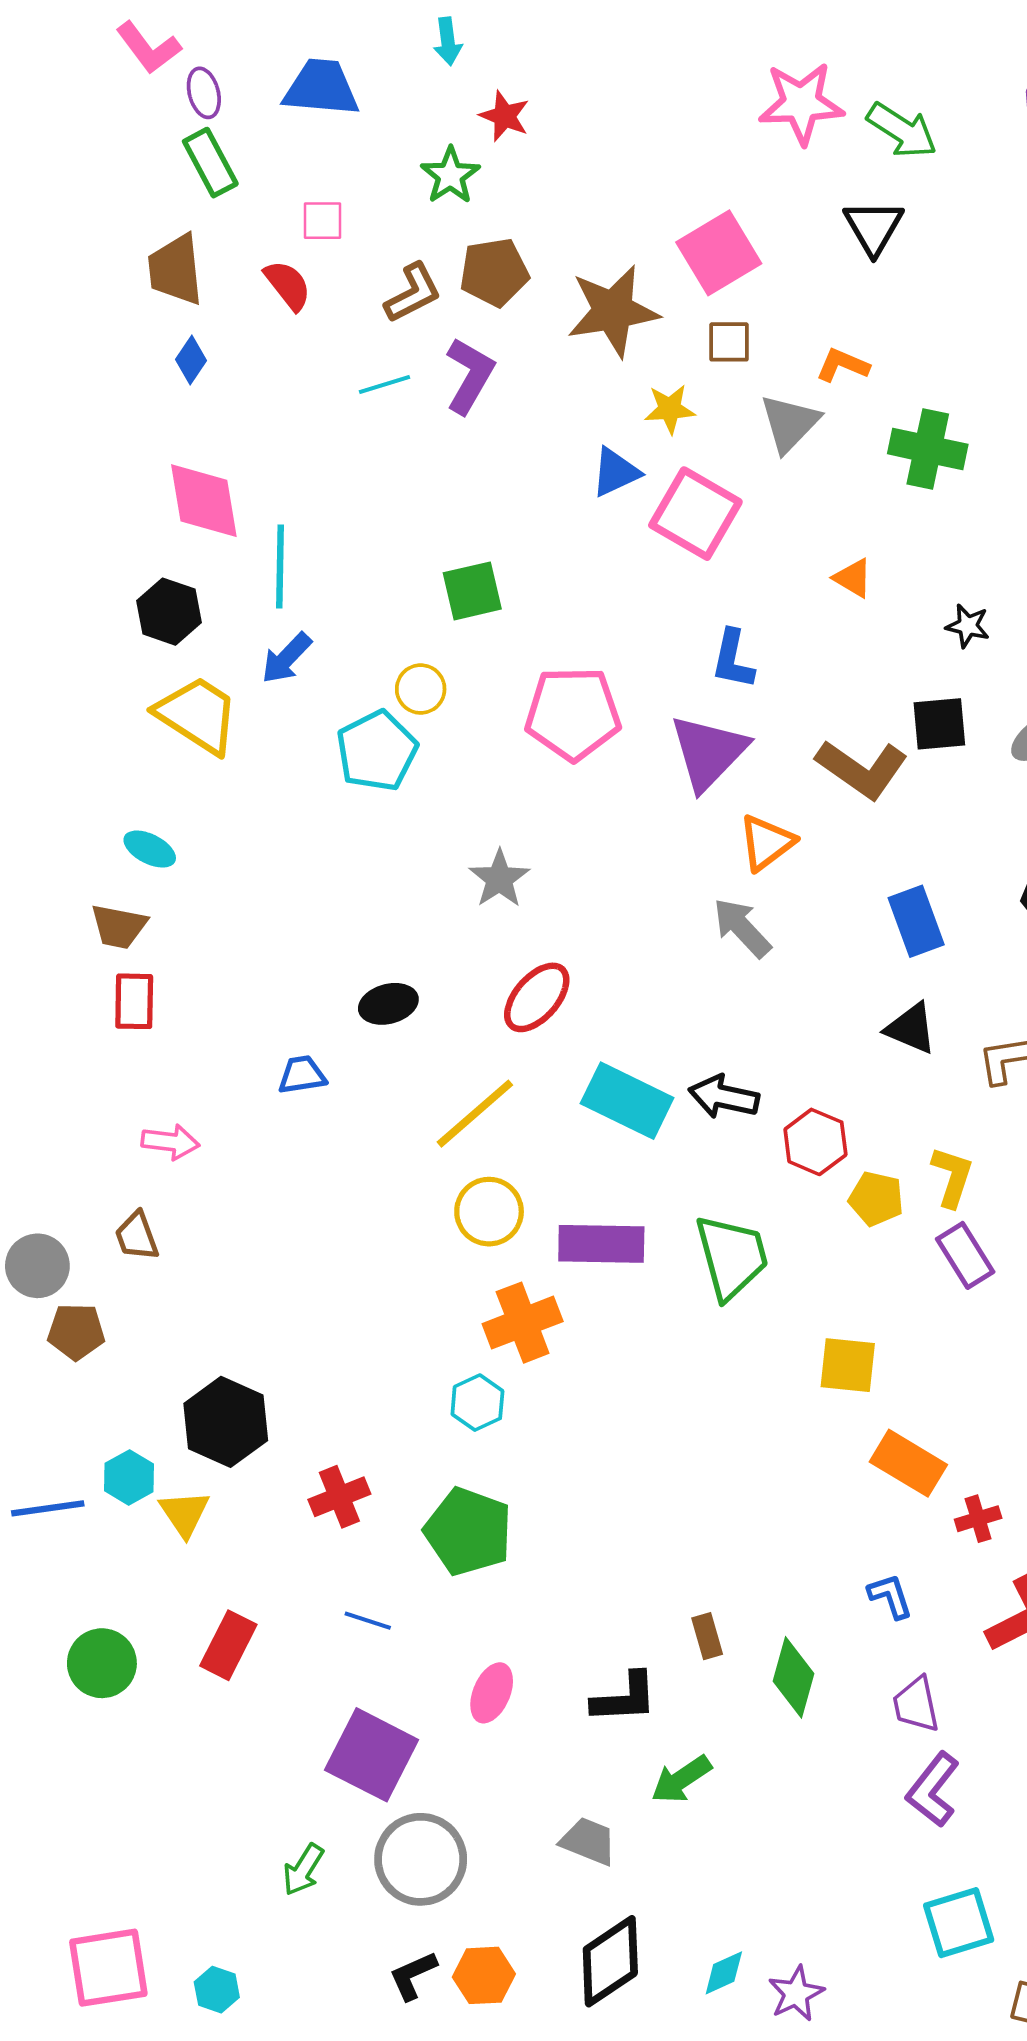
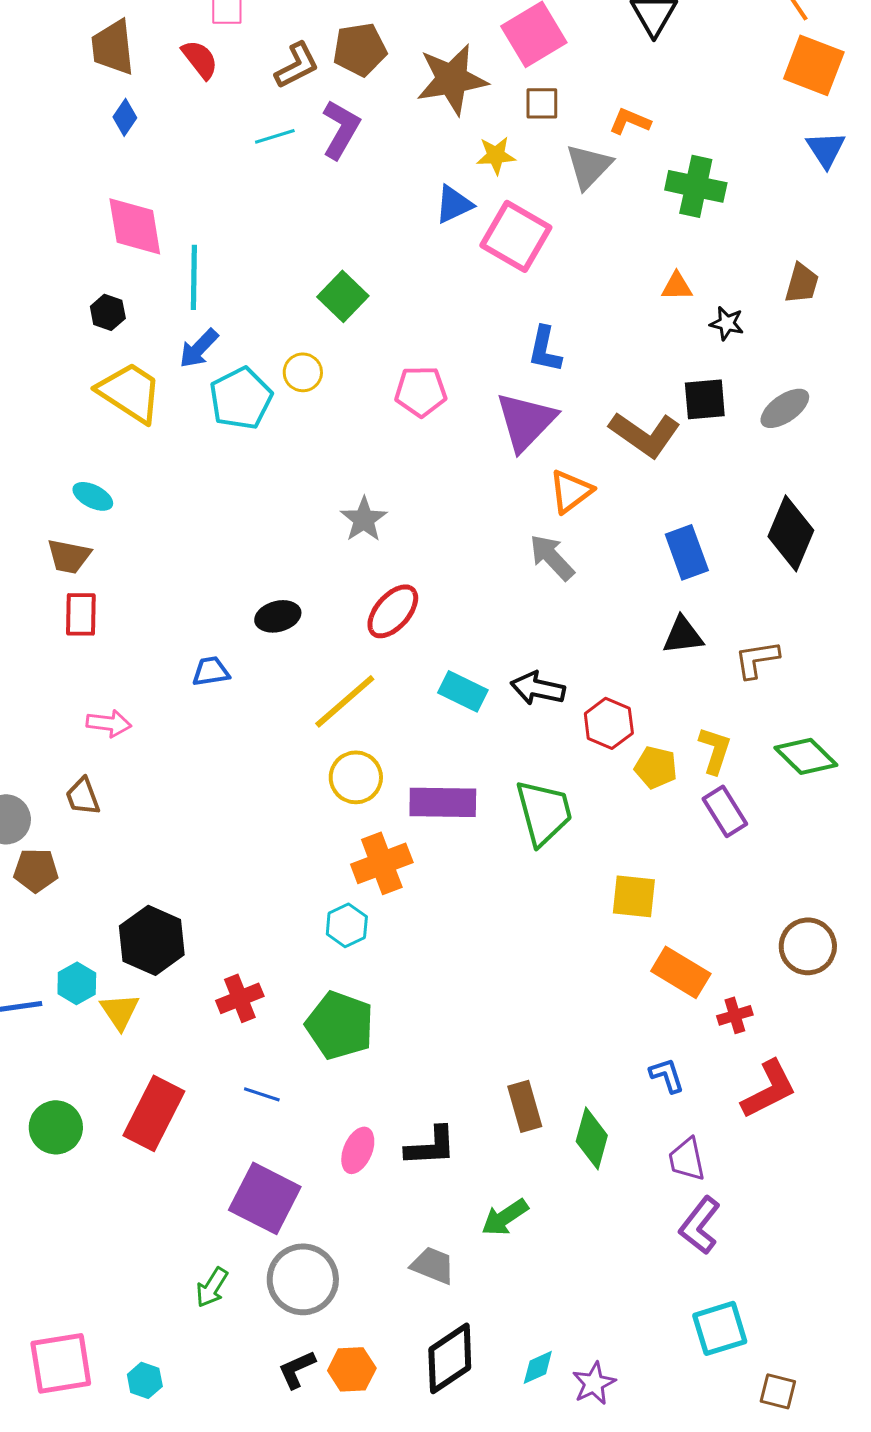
orange triangle: (853, 578) -> (677, 286), moved, turned -32
green square: (472, 591) -> (343, 296), turned -33
black hexagon: (169, 612) -> (108, 312), size x0.7
pink pentagon: (573, 714) -> (421, 391), size x0.7
cyan pentagon: (377, 751) -> (241, 398), moved
black triangle: (911, 1028) -> (683, 635), turned -30
cyan rectangle: (627, 1101) -> (463, 691), size x0.7
brown rectangle: (707, 1636) -> (525, 1106), size x1.4
red rectangle: (228, 1645) -> (154, 1113), size x1.4
black L-shape: (625, 1698) -> (431, 1146), moved

